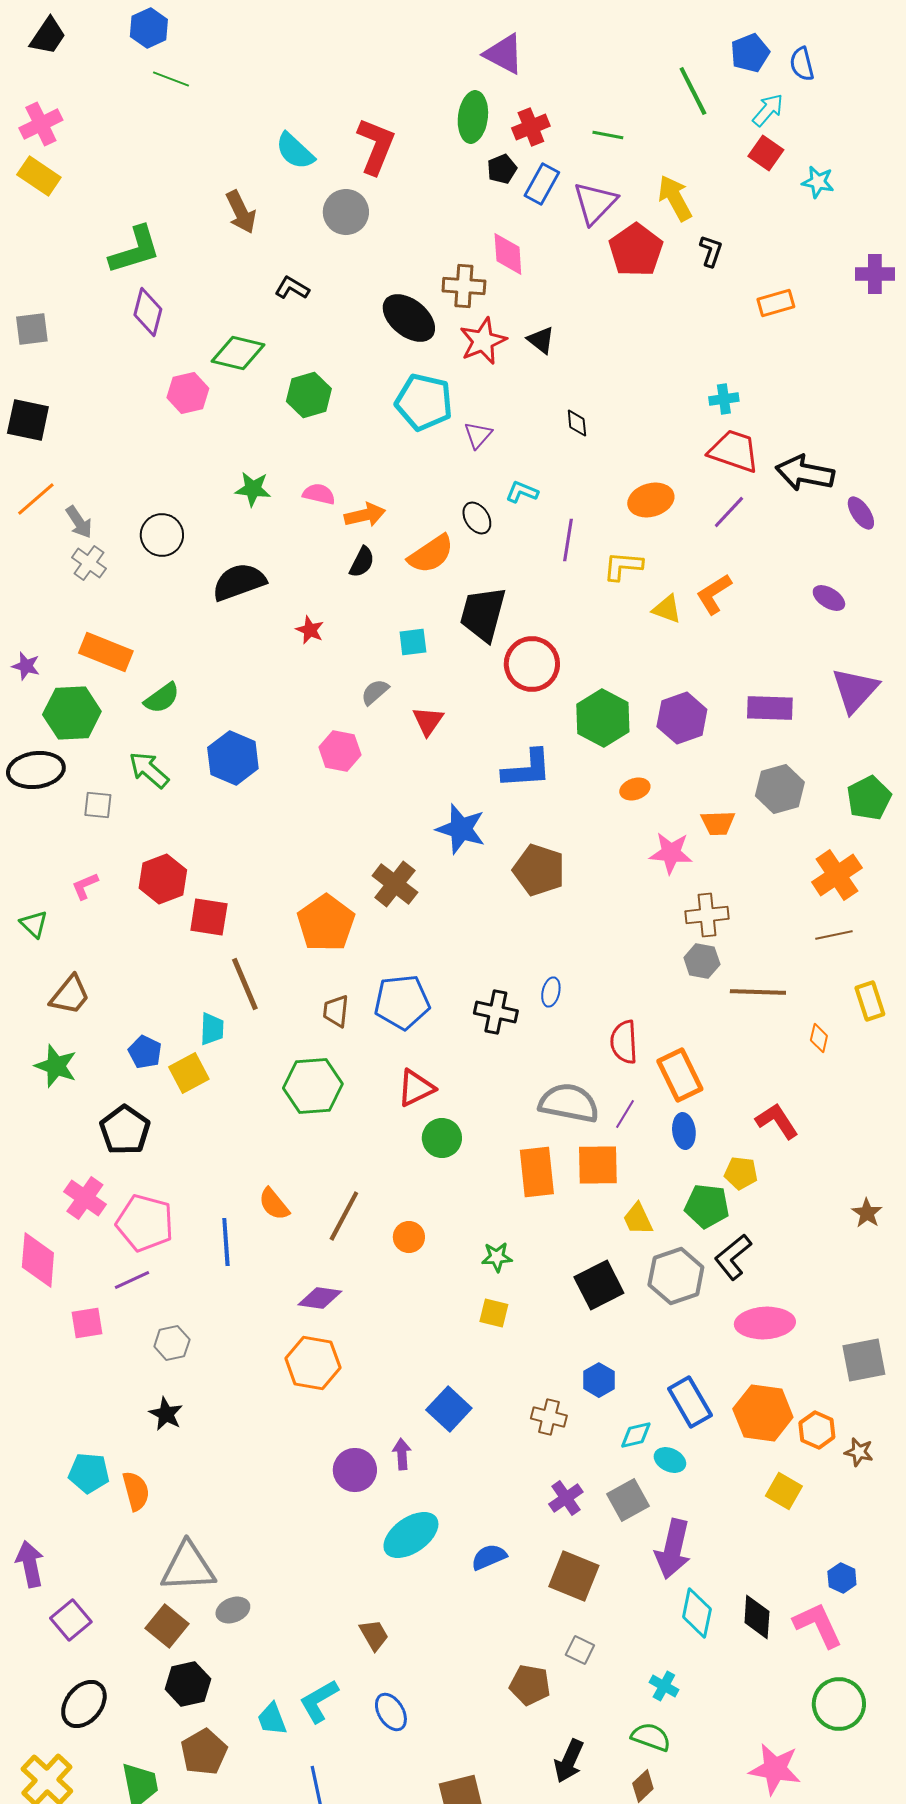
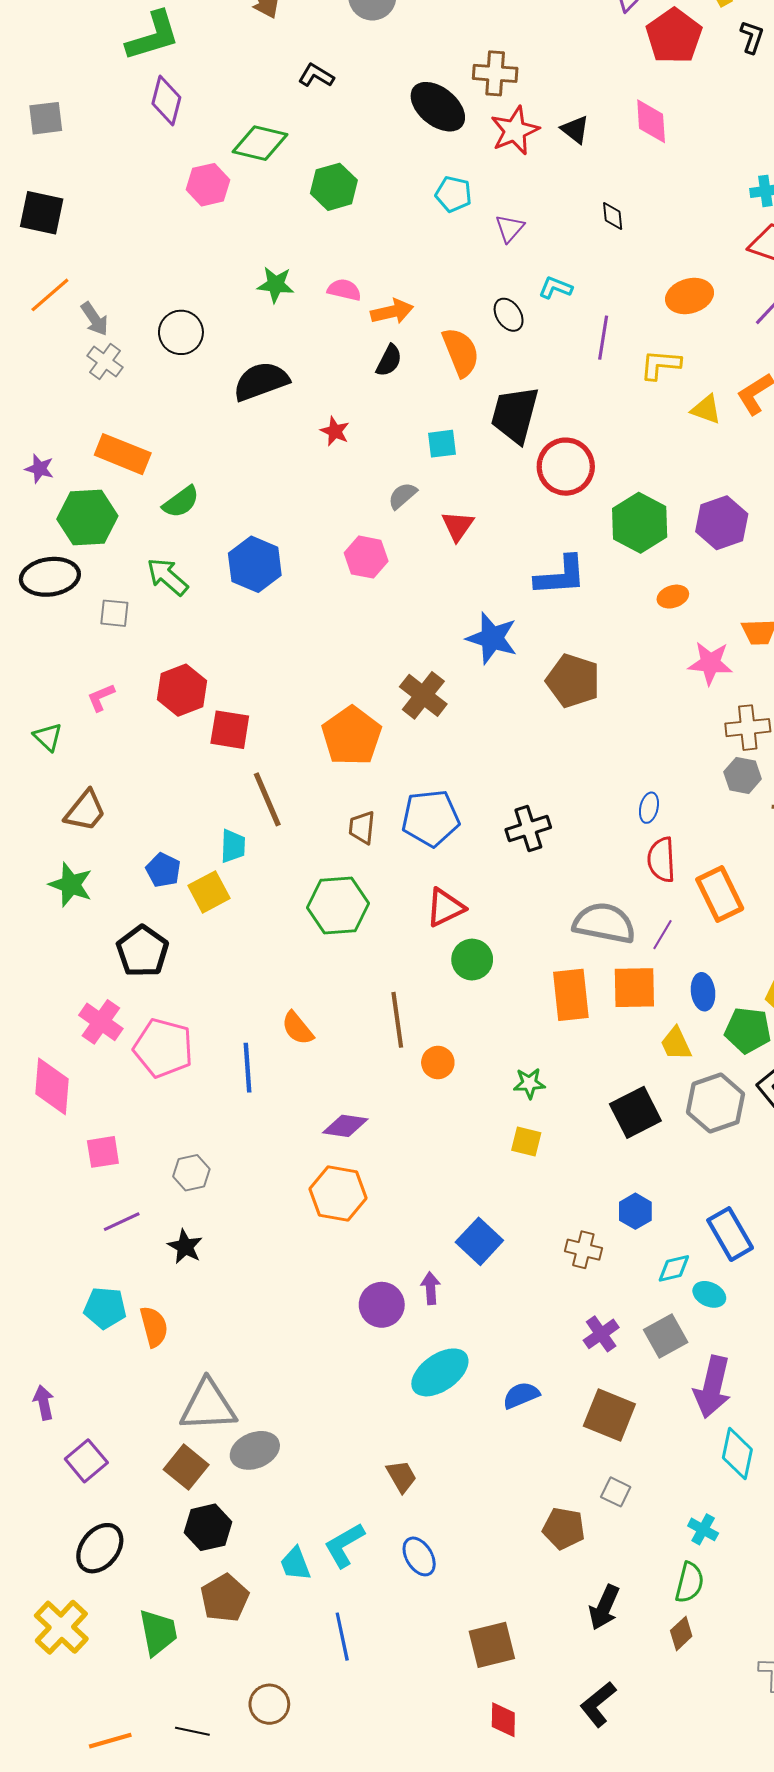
pink diamond: (508, 254) -> (651, 121), moved
cyan pentagon: (424, 402) -> (453, 194), size x0.6
orange semicircle: (431, 554) -> (461, 352), turned -78
blue ellipse: (551, 992) -> (649, 808), moved
black cross: (496, 1012) -> (528, 828), turned -30
blue ellipse: (684, 1131) -> (703, 992), moved
brown line: (344, 1216) -> (397, 1020), moved, turned -36
purple line: (132, 1280) -> (122, 1222), moved
purple arrow: (30, 1564) -> (44, 1403), size x0.7
gray ellipse: (233, 1610) -> (255, 1450), size x1.4
green semicircle: (651, 1737) -> (690, 1582), turned 84

